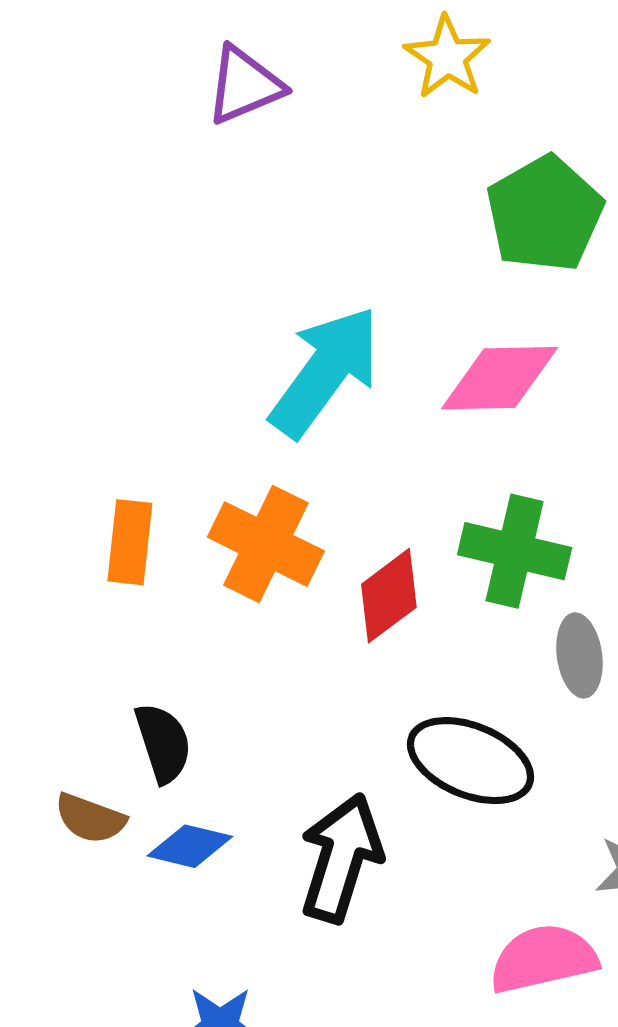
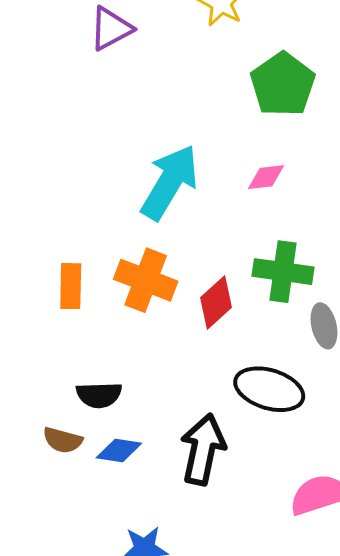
pink diamond: (499, 378) -> (266, 177), size x0.6
black semicircle: (163, 743) -> (99, 395), turned 111

